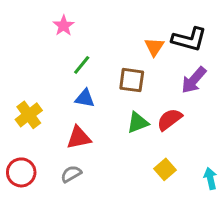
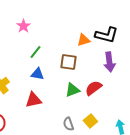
orange triangle: (154, 47) -> (83, 40), turned 40
purple arrow: (194, 80) -> (109, 62), turned -48
gray semicircle: (71, 174) -> (68, 124), moved, turned -80

